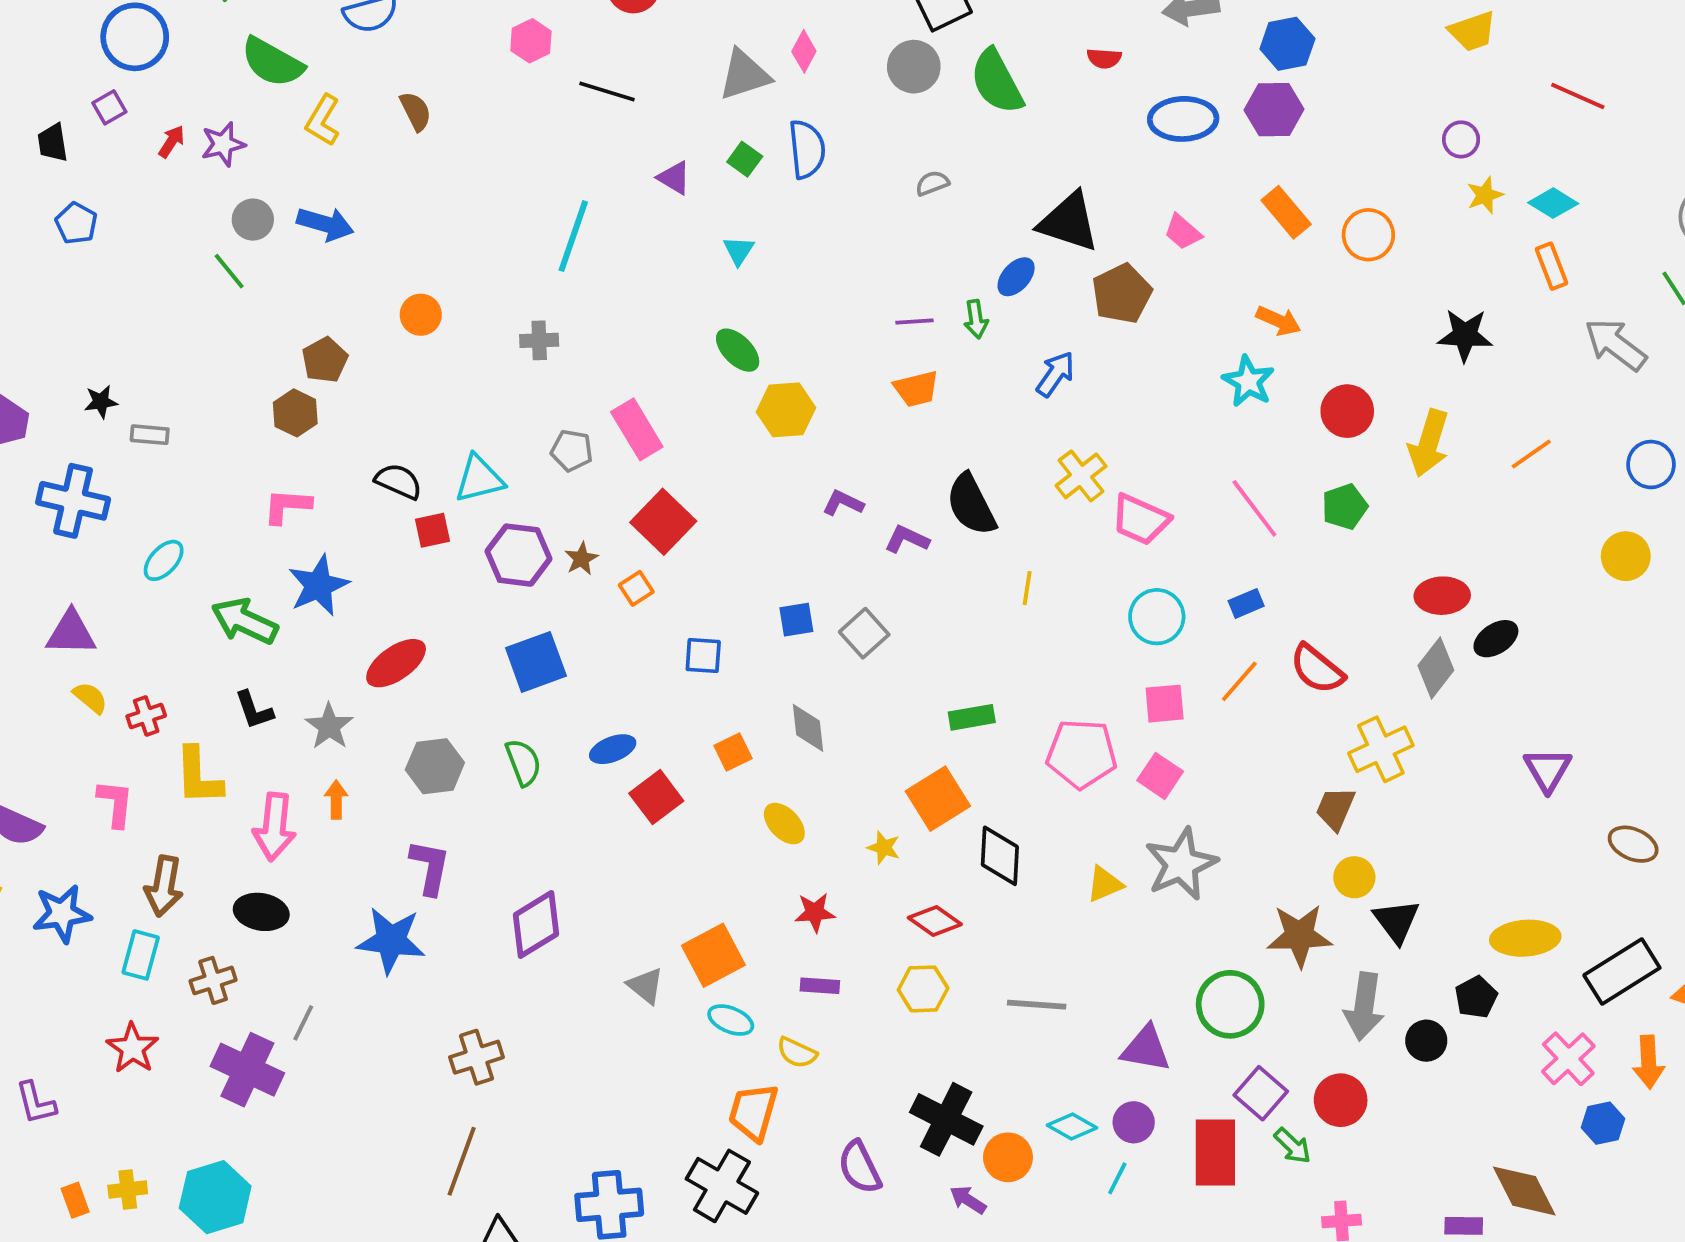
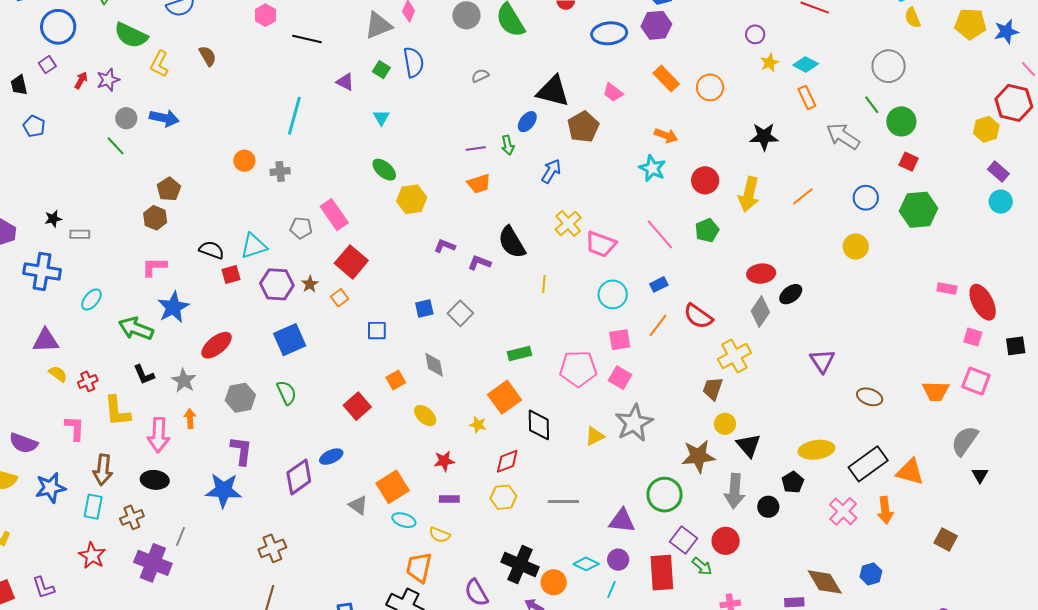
orange circle: (421, 315) -> (244, 161), moved
blue ellipse: (613, 749) -> (331, 457), moved
red diamond: (935, 921) -> (507, 461), turned -52
blue hexagon: (1603, 1123) -> (871, 574), moved

